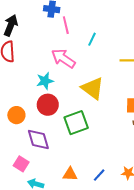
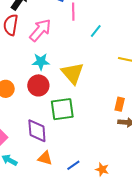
pink arrow: (63, 58) -> (40, 30), moved, turned 85
yellow triangle: (93, 88) -> (72, 73), moved
purple diamond: (38, 140) -> (37, 131), moved

